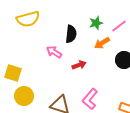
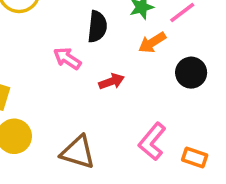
pink L-shape: (90, 99) -> (152, 142), moved

